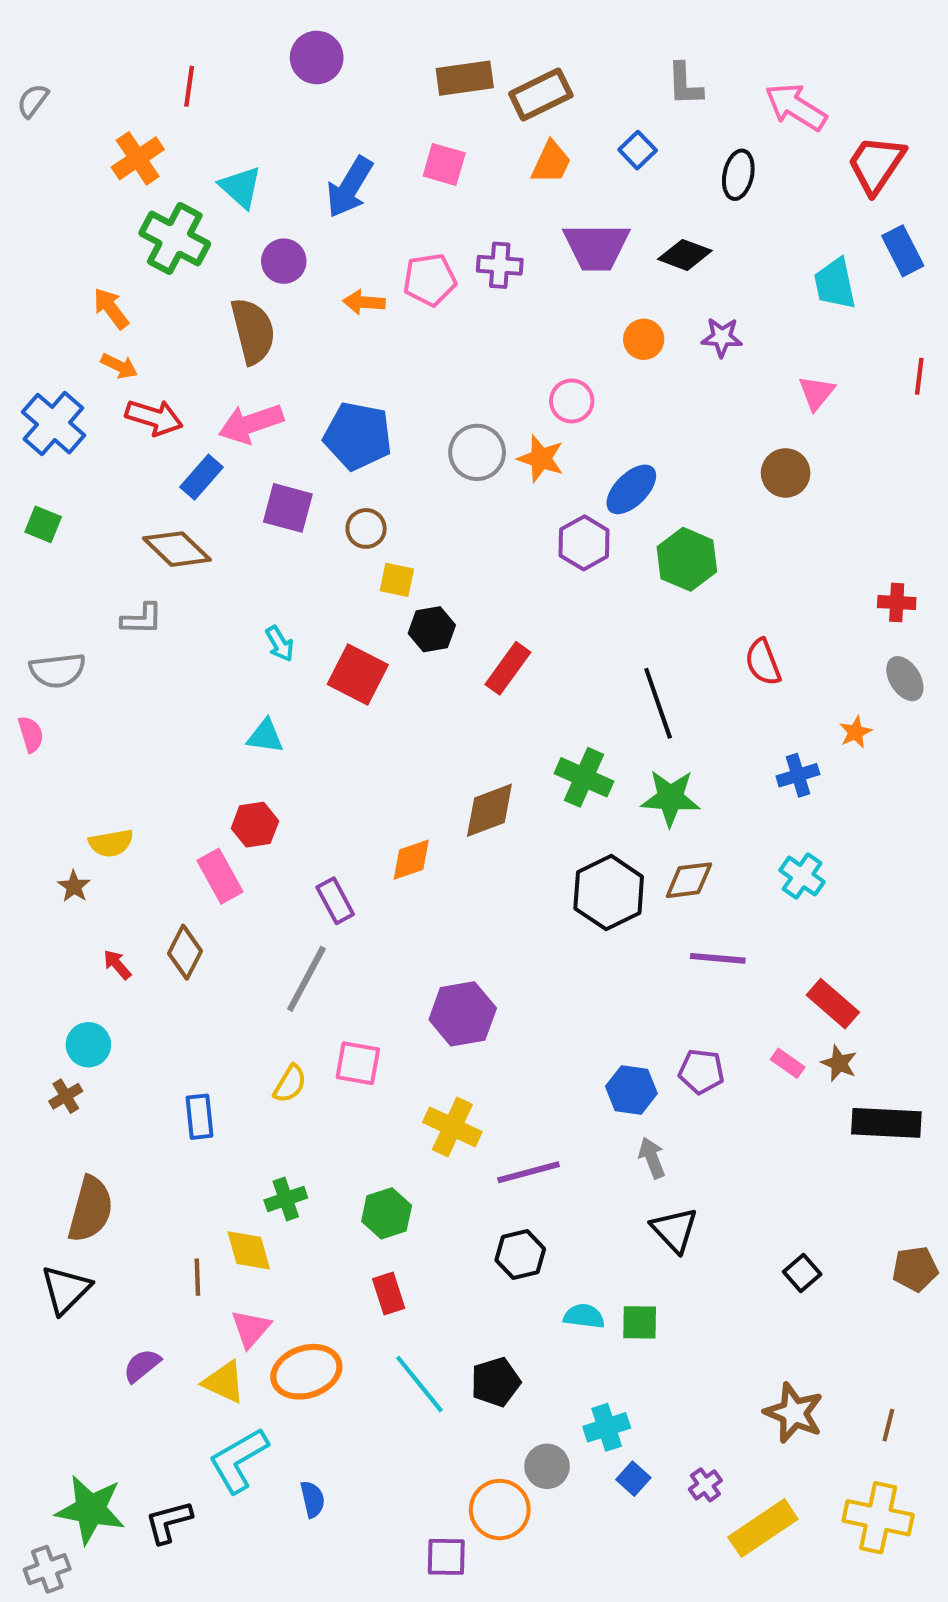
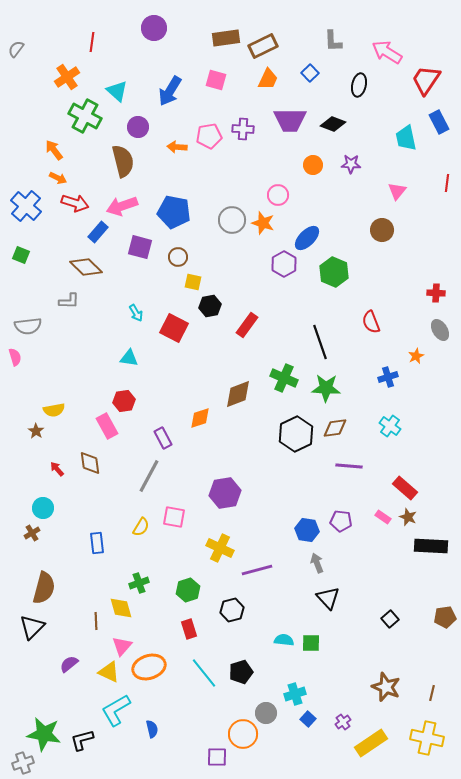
brown diamond: (185, 952) -> (90, 463), turned -35
black hexagon: (520, 1255) -> (232, 610), moved

